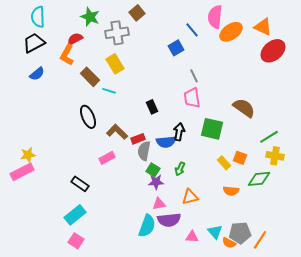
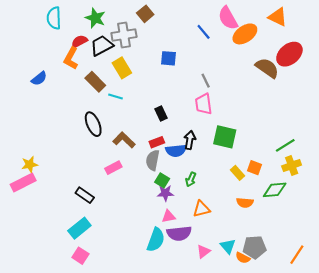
cyan semicircle: (38, 17) -> (54, 18), moved
pink semicircle: (215, 17) -> (228, 18), turned -35
orange triangle: (263, 27) -> (278, 17), moved
black trapezoid: (34, 43) -> (102, 46), moved
blue square: (176, 48) -> (169, 58), moved, turned 35
brown semicircle: (244, 108) -> (267, 68), moved
red rectangle: (138, 139) -> (157, 142), moved
yellow cross: (275, 156) -> (292, 166), turned -30
pink triangle: (192, 237) -> (204, 251), turned -40
orange line: (260, 240) -> (297, 255), moved

